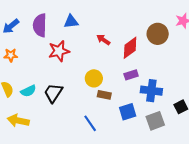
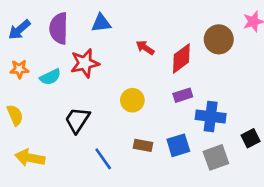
cyan semicircle: (28, 91) -> (50, 77), moved
brown rectangle: (104, 95) -> (143, 145), moved
blue line: (90, 123) -> (103, 159), moved

